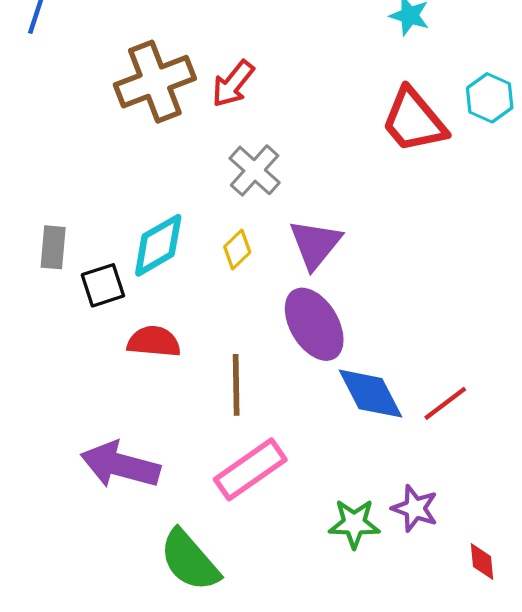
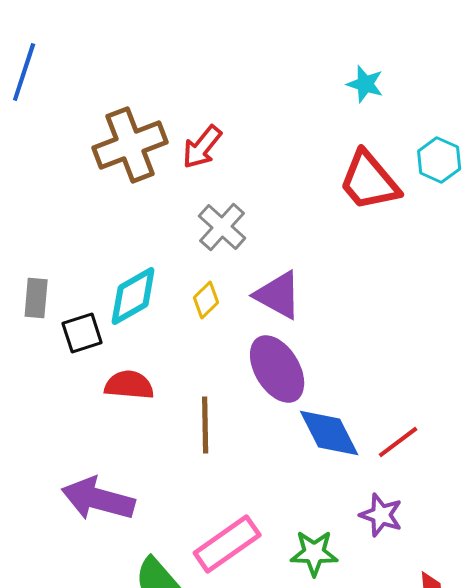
purple triangle: (315, 244) -> (278, 295), turned -40
pink rectangle: (250, 469) -> (227, 544), moved
purple star: (415, 508) -> (381, 515), moved

